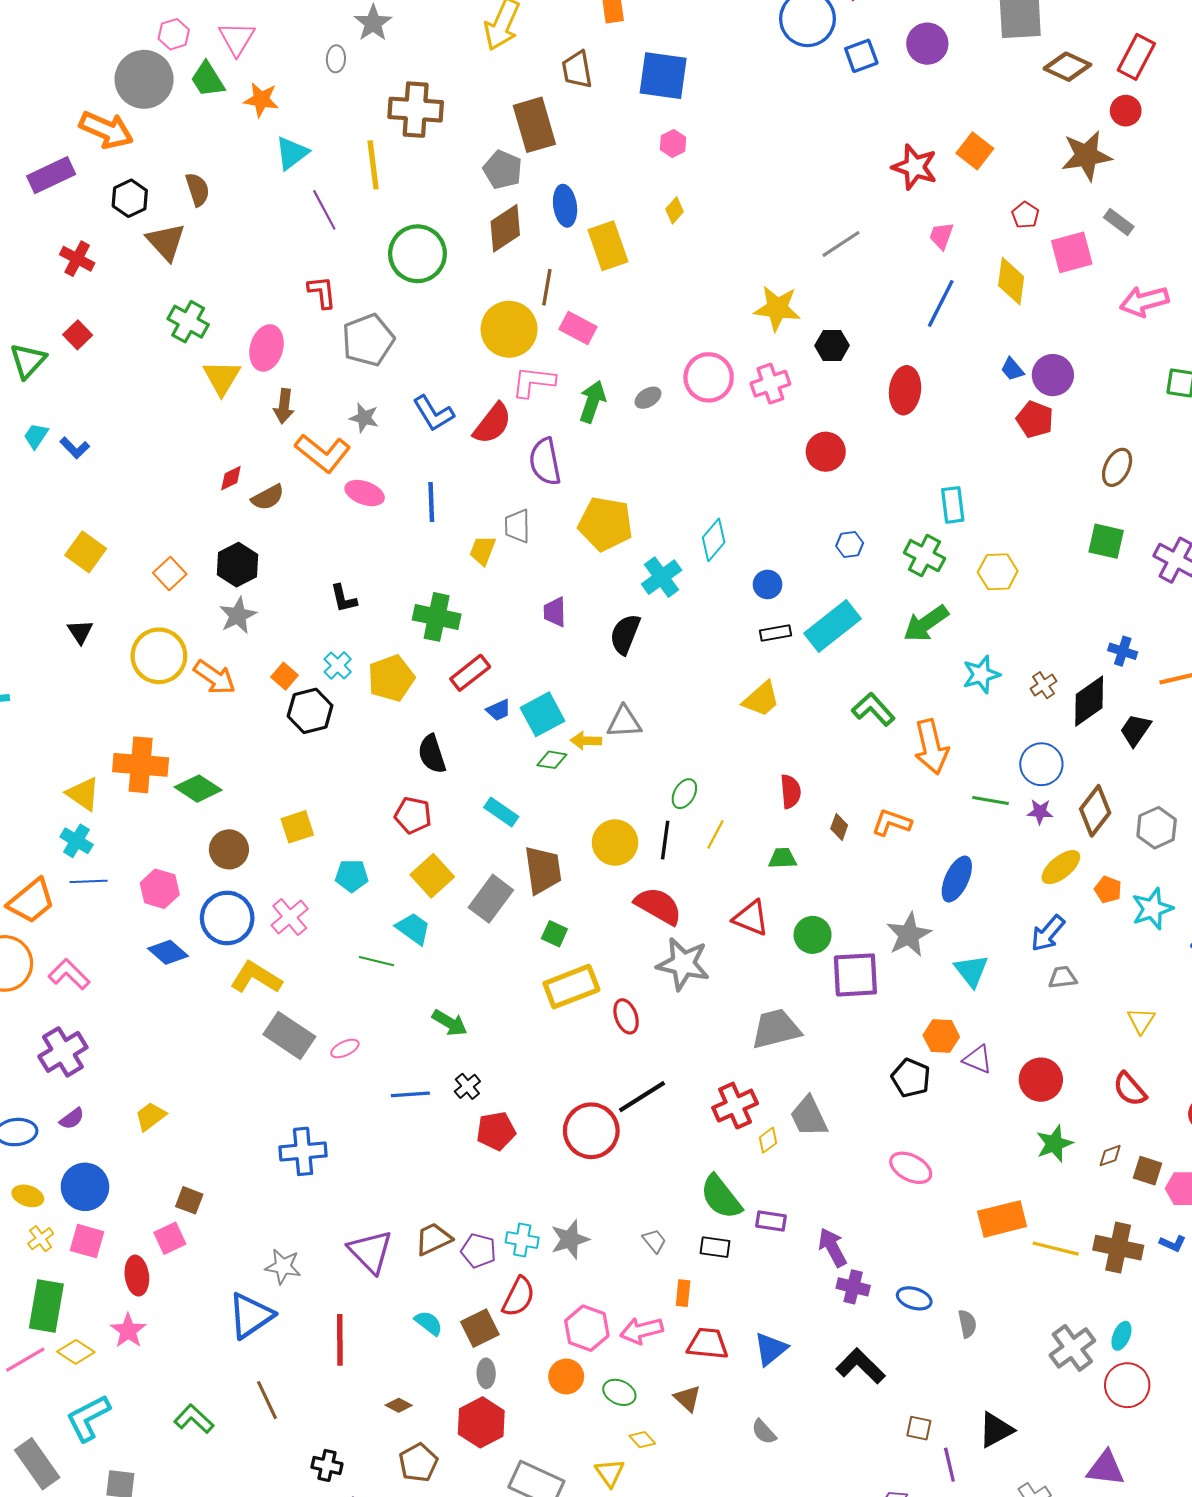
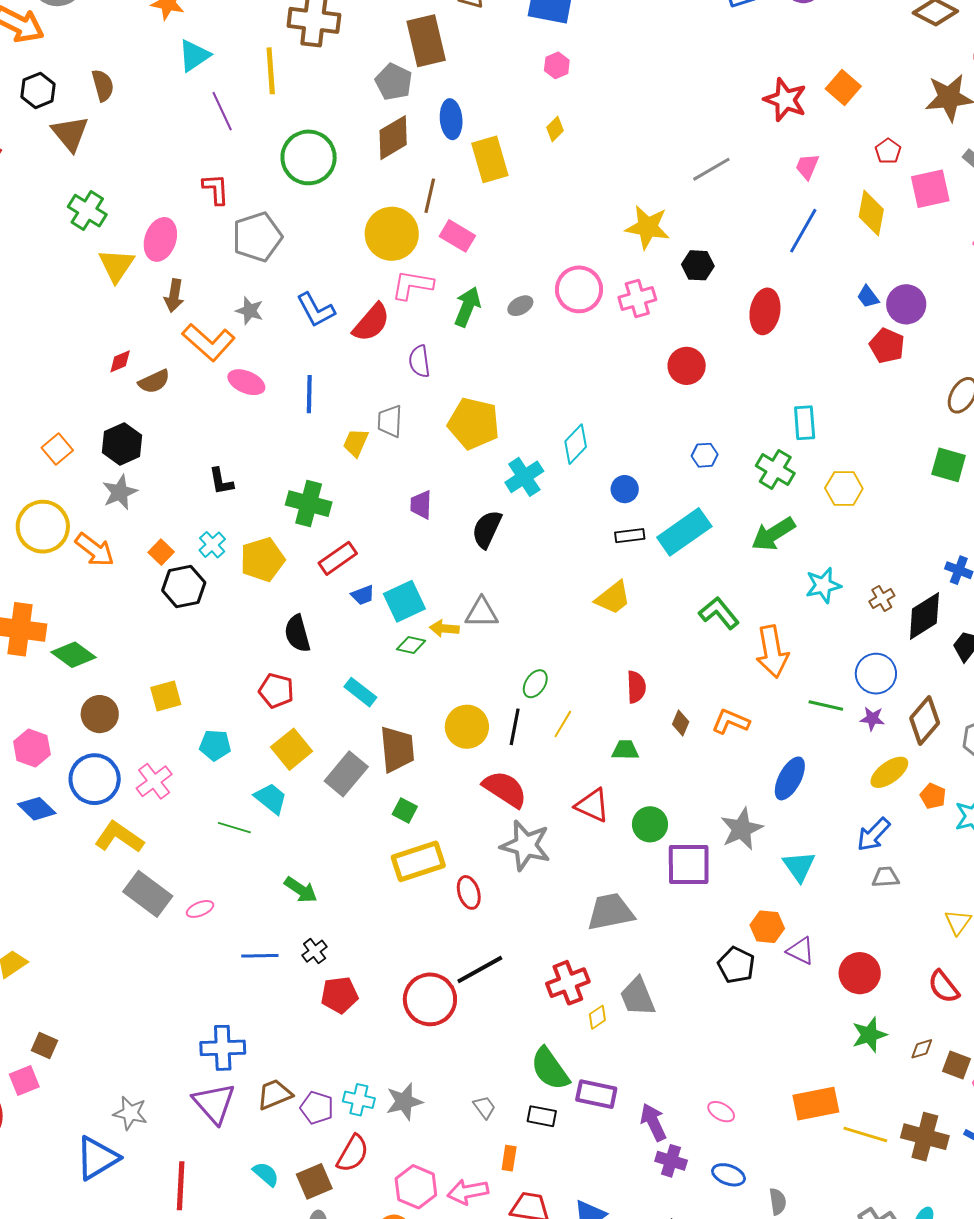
purple semicircle: (545, 462) -> (419, 361), size x0.7
blue cross: (303, 1151) -> (223, 1048), moved
pink ellipse: (911, 1168) -> (721, 1112), moved, size x0.7
purple rectangle: (771, 1221) -> (596, 1094), size x1.4

